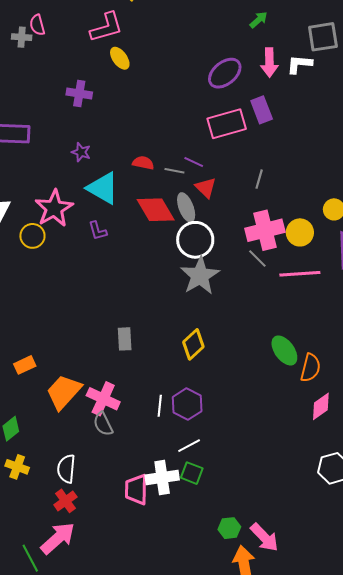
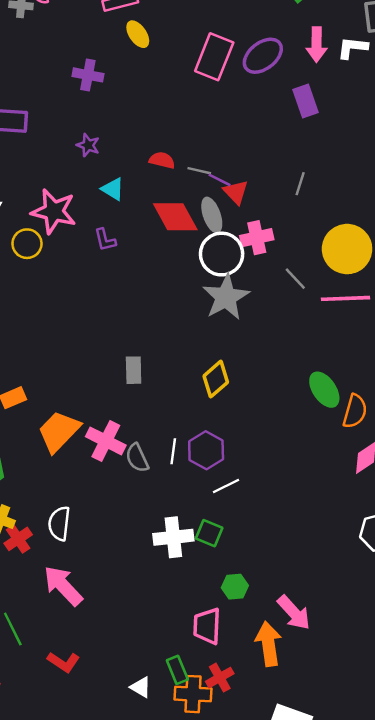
pink rectangle: (227, 124) -> (214, 57), moved, turned -54
purple line: (194, 162) -> (220, 180), moved
cyan triangle: (103, 188) -> (113, 189), size x0.6
pink star: (54, 208) -> (54, 211), turned -30
pink cross: (265, 230) -> (257, 238), moved, size x0.7
yellow circle: (300, 232) -> (347, 249), size x1.5
gray semicircle: (103, 424) -> (137, 458), moved
white line: (189, 446) -> (226, 486), moved
pink trapezoid: (136, 489) -> (207, 626), moved
red cross: (65, 501) -> (18, 539), moved
green hexagon: (229, 528) -> (235, 587), moved
pink arrow: (58, 538) -> (63, 586), moved, turned -93

